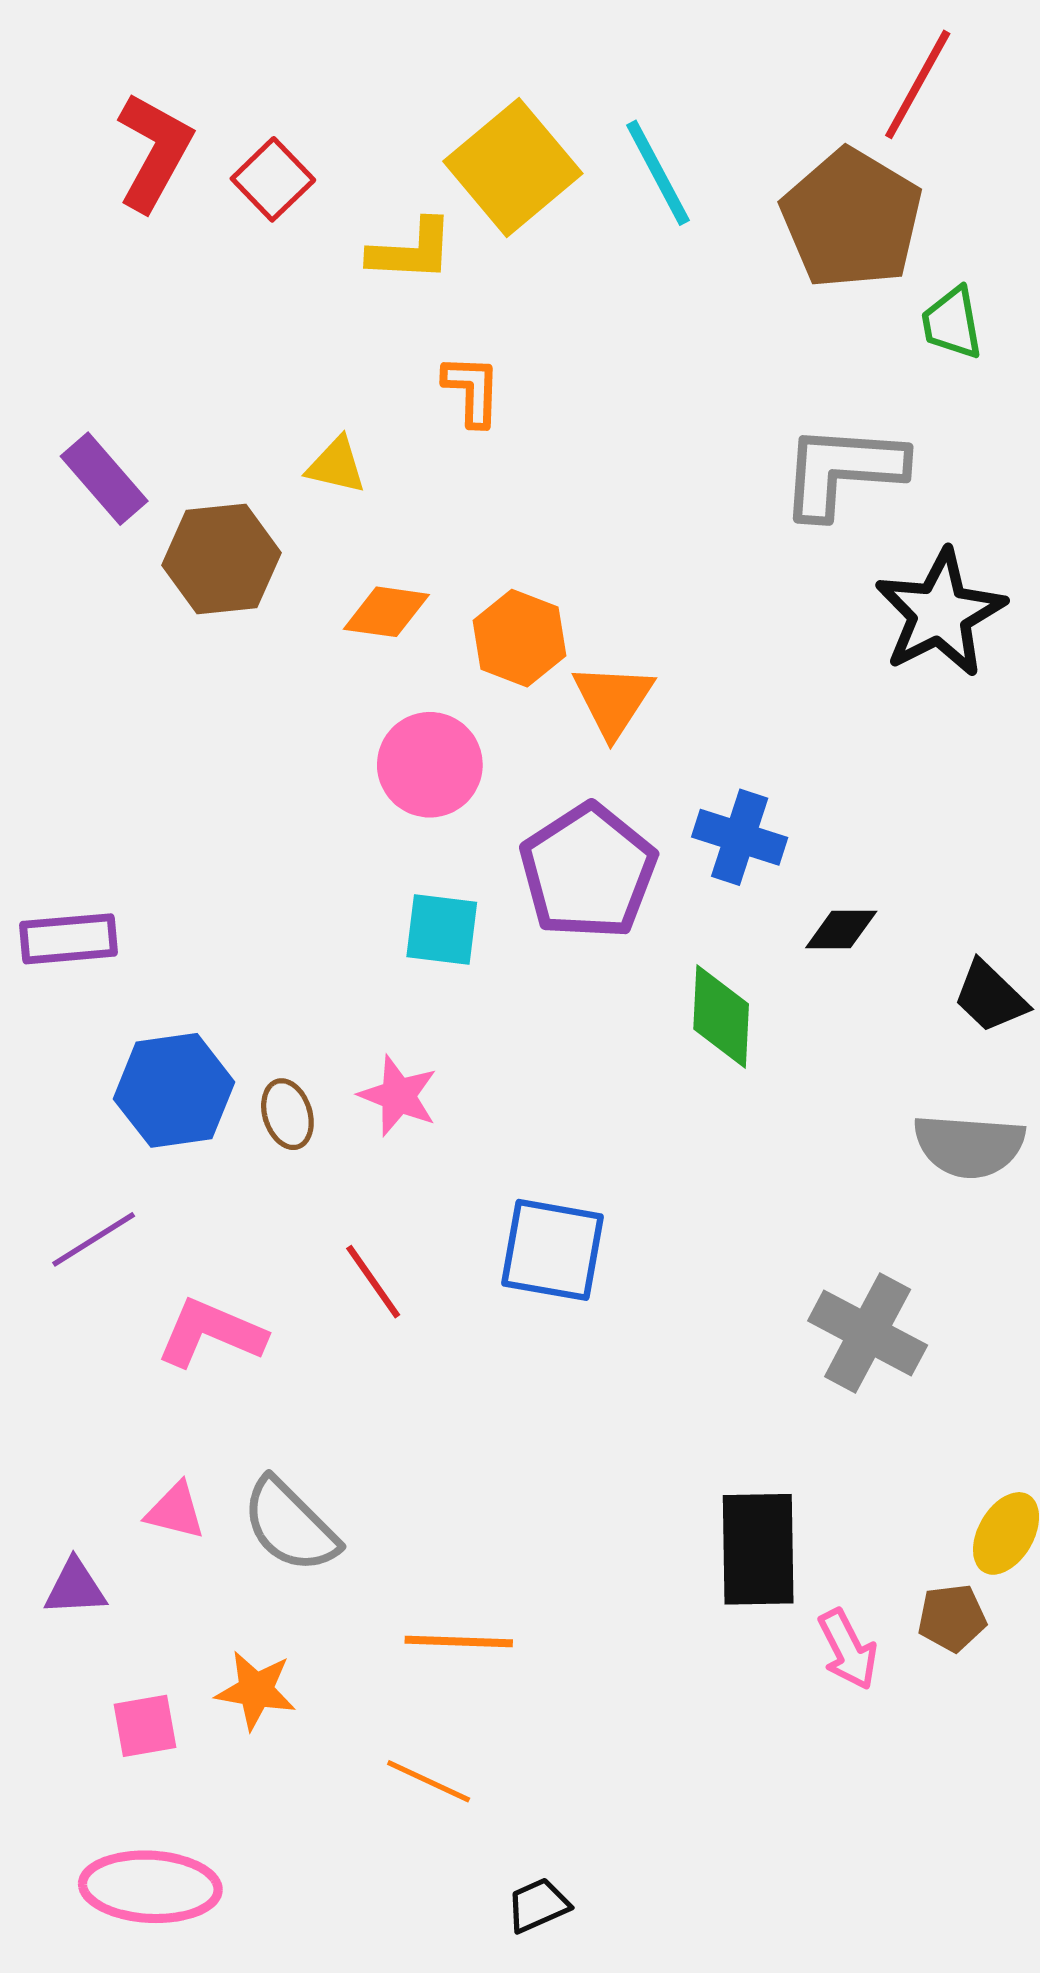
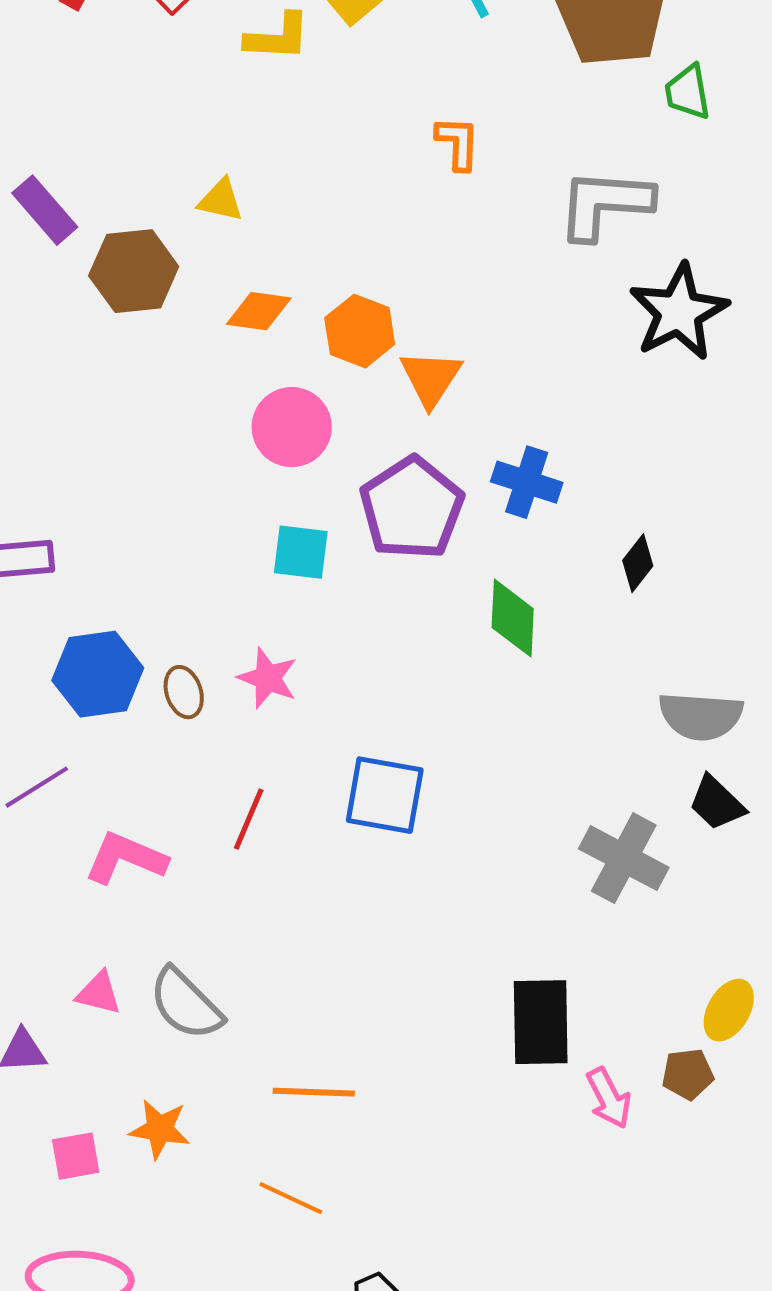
orange L-shape: (472, 390) -> (458, 143), moved
black diamond: (841, 930) -> (638, 563), moved, turned -52
black trapezoid: (990, 997) -> (717, 803), moved
red line: (373, 1282) -> (249, 819), turned 58

